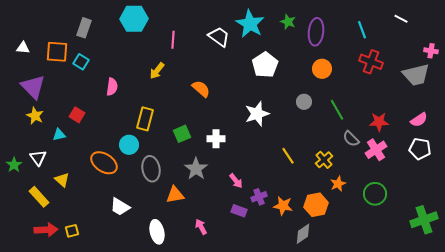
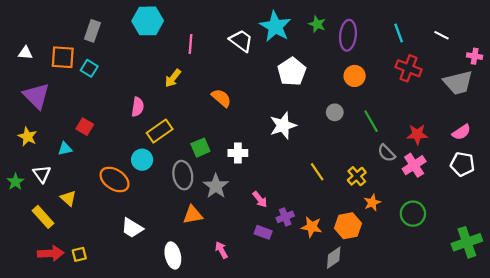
white line: (401, 19) -> (442, 35), moved
pink semicircle: (112, 87) -> (138, 107), moved
yellow star: (35, 116) -> (28, 137), moved
yellow rectangle: (145, 119) -> (160, 131), turned 40
gray ellipse: (151, 169) -> (183, 175), moved

